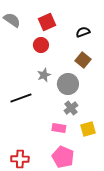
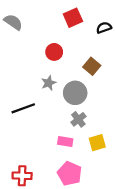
red square: (47, 22) -> (73, 18), moved
black semicircle: (83, 32) -> (104, 28), moved
red circle: (41, 45) -> (54, 52), moved

